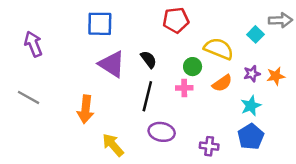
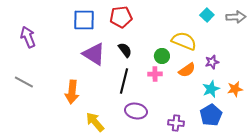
red pentagon: (176, 20) -> (121, 17), moved
cyan square: (256, 34) -> (207, 15), moved
orange star: (276, 76) -> (235, 89), moved

